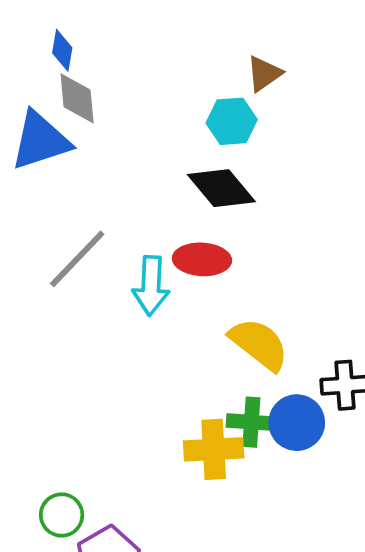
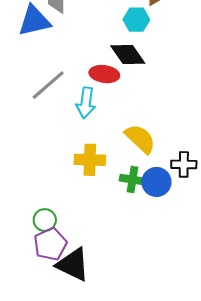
red ellipse: (202, 259) -> (104, 74), moved
yellow cross: (214, 449) -> (90, 160), moved
green circle: (62, 515) -> (45, 220), moved

